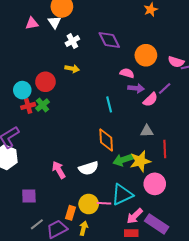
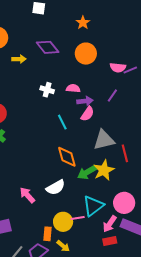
purple diamond: (109, 40) -> (48, 47), moved
white cross: (72, 41) -> (47, 90), moved, turned -32
orange circle: (146, 55) -> (86, 54), moved
yellow arrow: (72, 69) -> (19, 59), moved
pink semicircle: (150, 100) -> (88, 114), moved
gray triangle: (147, 131) -> (104, 140), size x1.6
pink circle: (155, 184) -> (124, 203), moved
yellow arrow: (84, 228) -> (63, 246), turned 128

